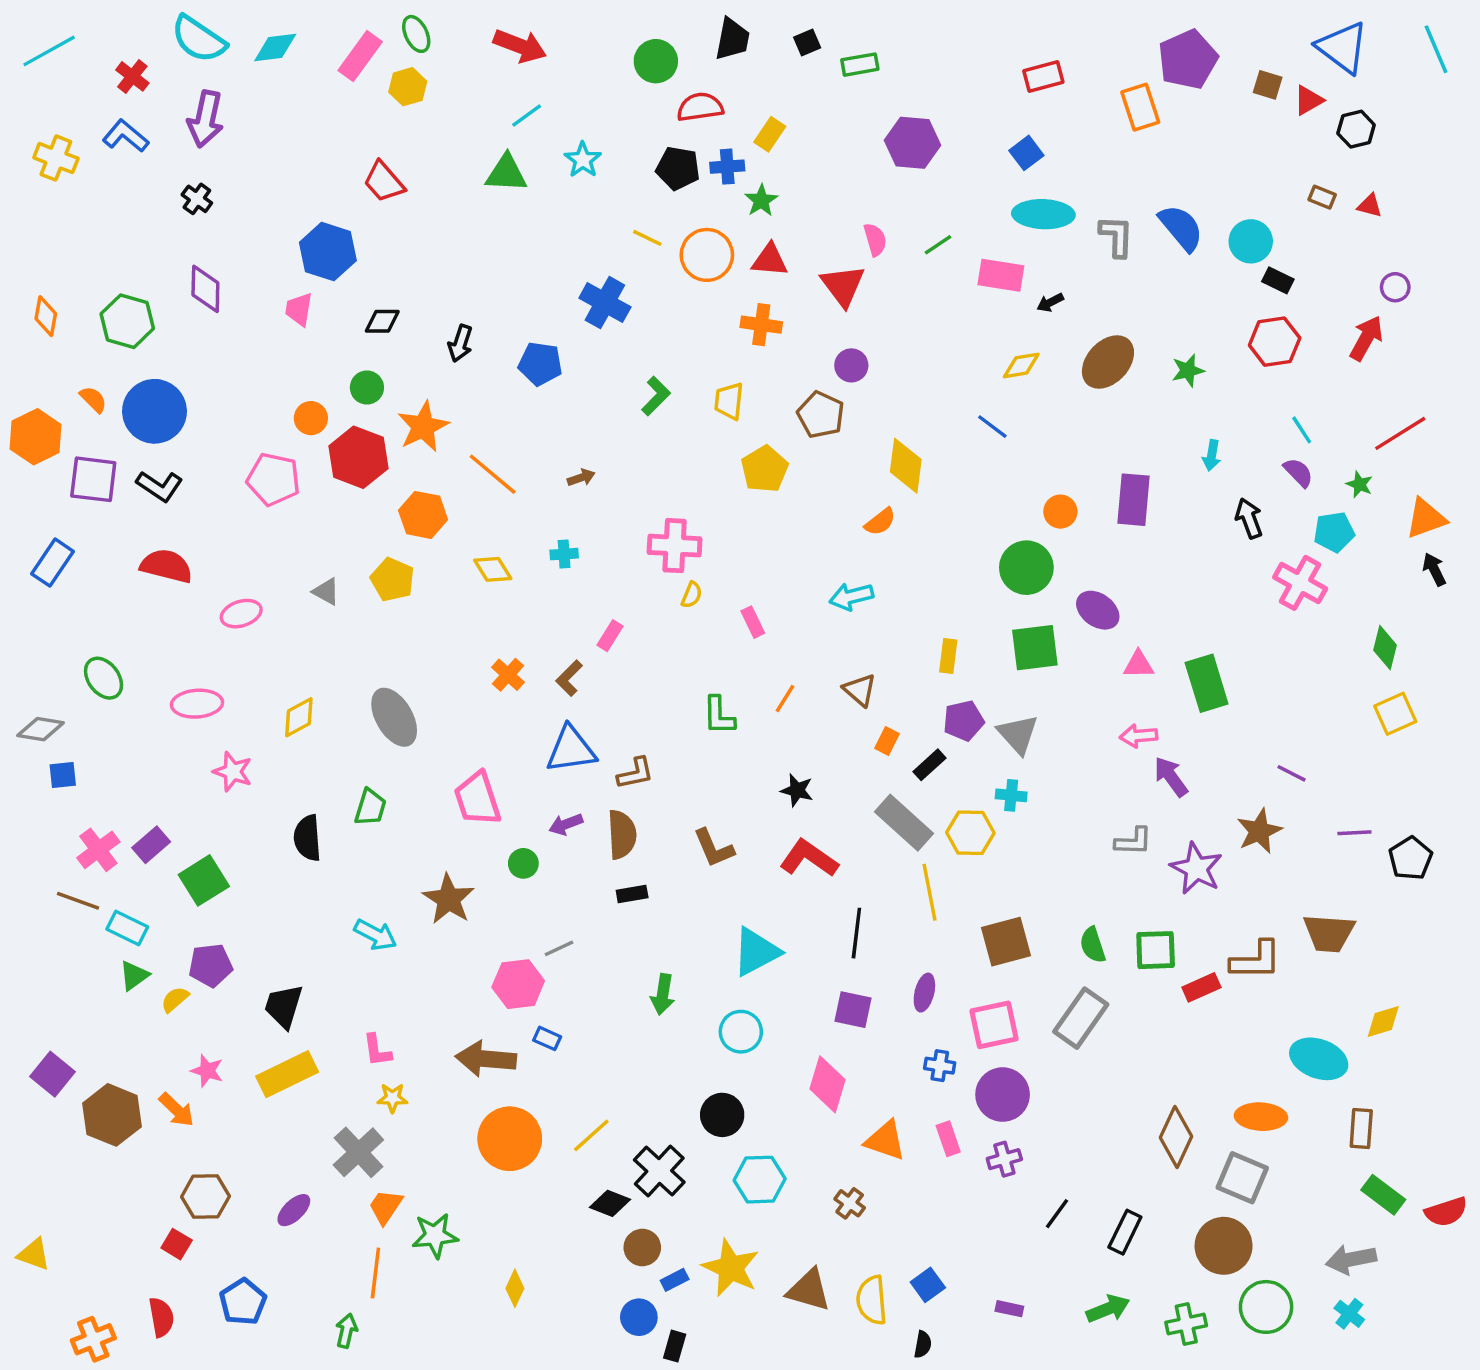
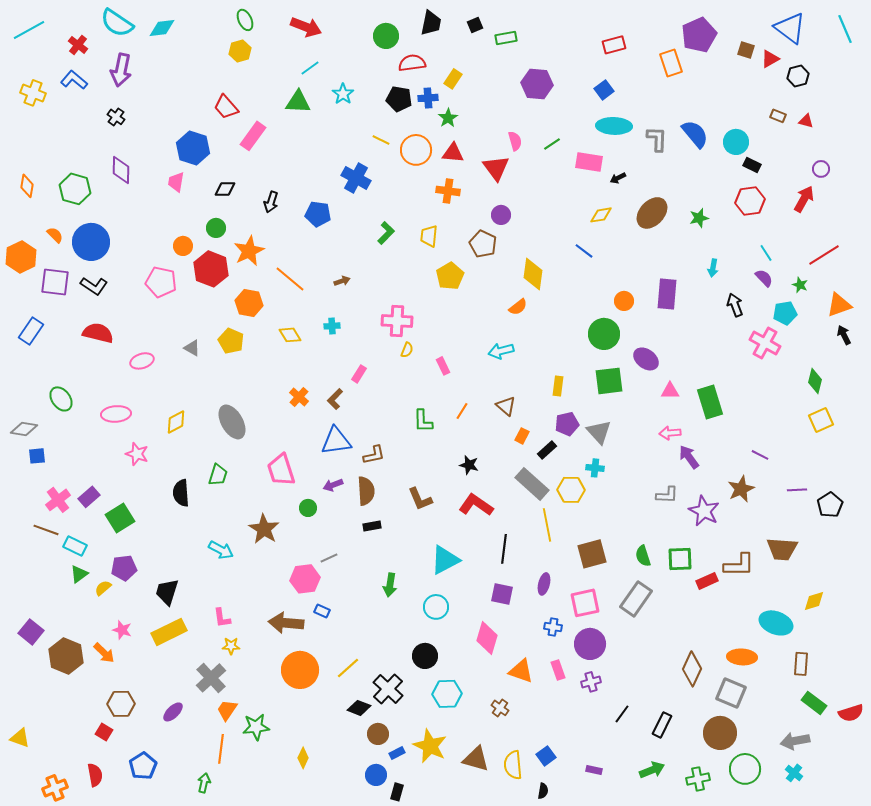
pink rectangle: (360, 56) -> (253, 136), moved

